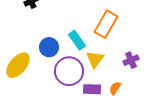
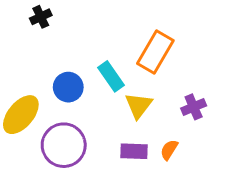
purple circle: (69, 71) -> (64, 145), moved

